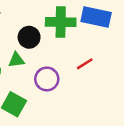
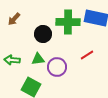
green triangle: (16, 60) -> (38, 59), moved

